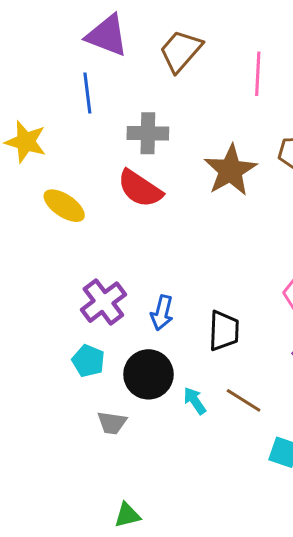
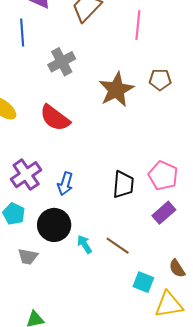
gray cross: (148, 133) -> (62, 62), turned -32
red semicircle: (140, 189) -> (55, 118), moved
black trapezoid: (224, 331) -> (123, 184), moved

